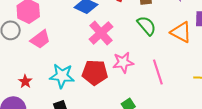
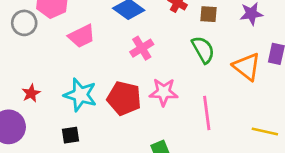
pink cross: (101, 33) -> (142, 48), size x0.7
pink trapezoid: (40, 39) -> (82, 36), moved

